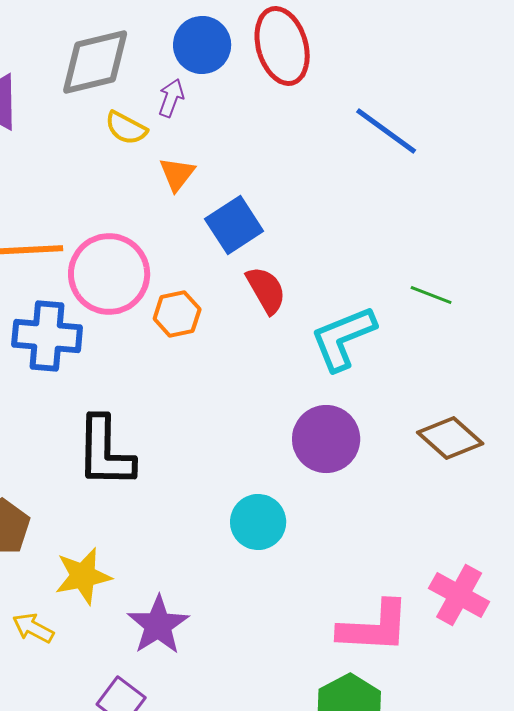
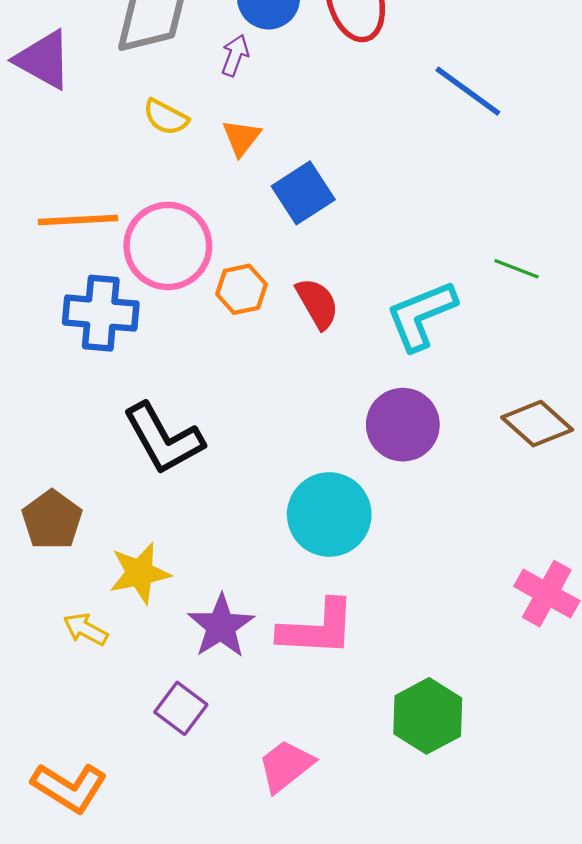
yellow semicircle: (126, 128) -> (166, 117), moved
red semicircle: (266, 290) -> (317, 303), moved
black L-shape: (105, 452) -> (164, 439), turned -30
cyan circle: (258, 522) -> (329, 515), size x1.4
pink L-shape: (374, 627) -> (317, 628), moved

